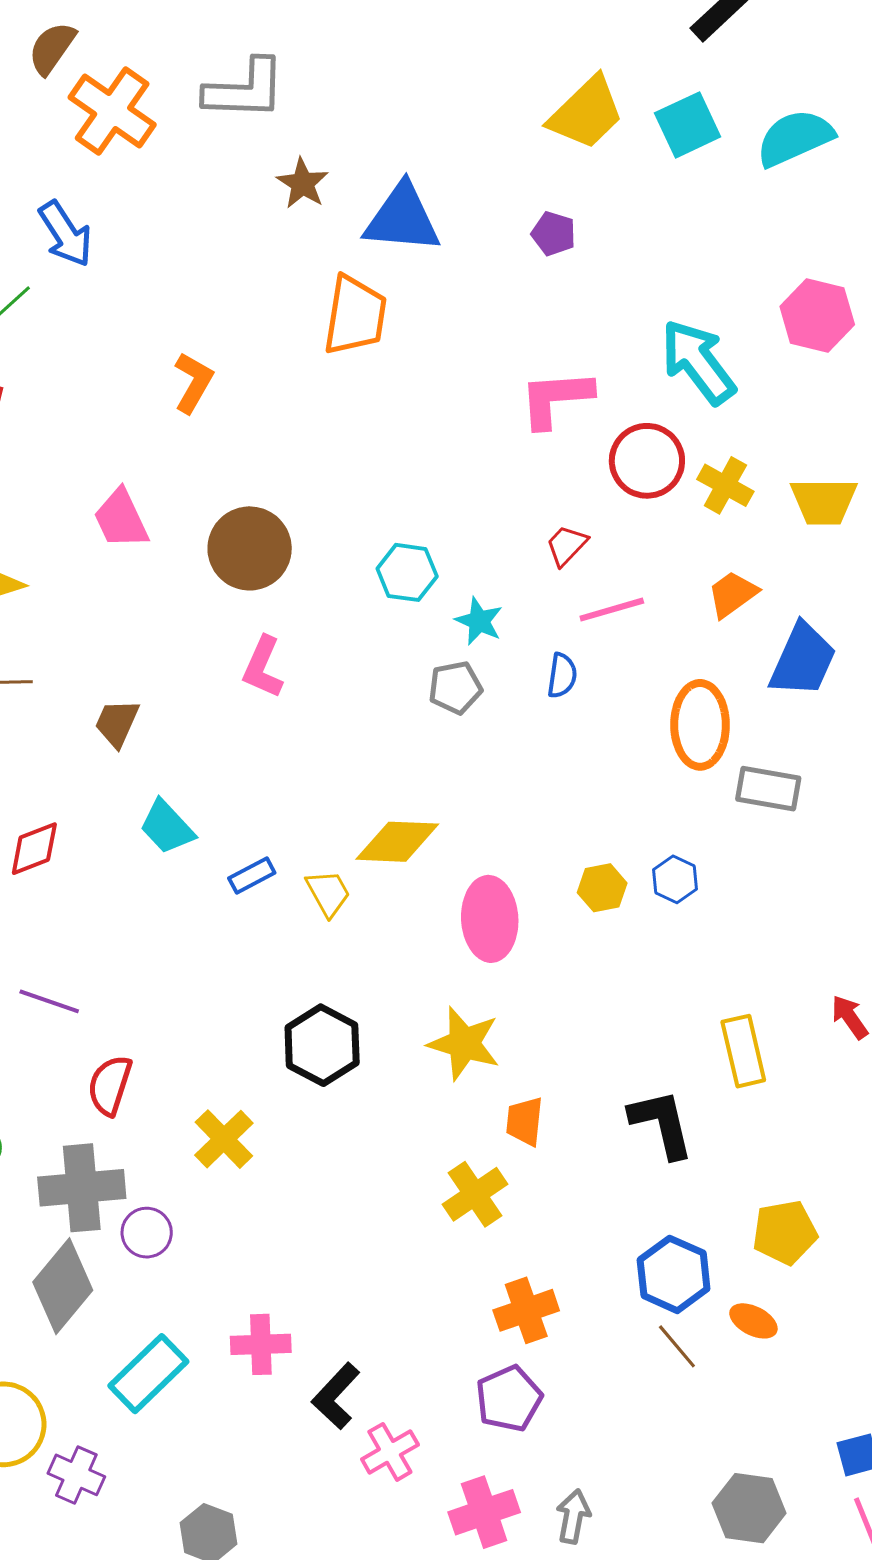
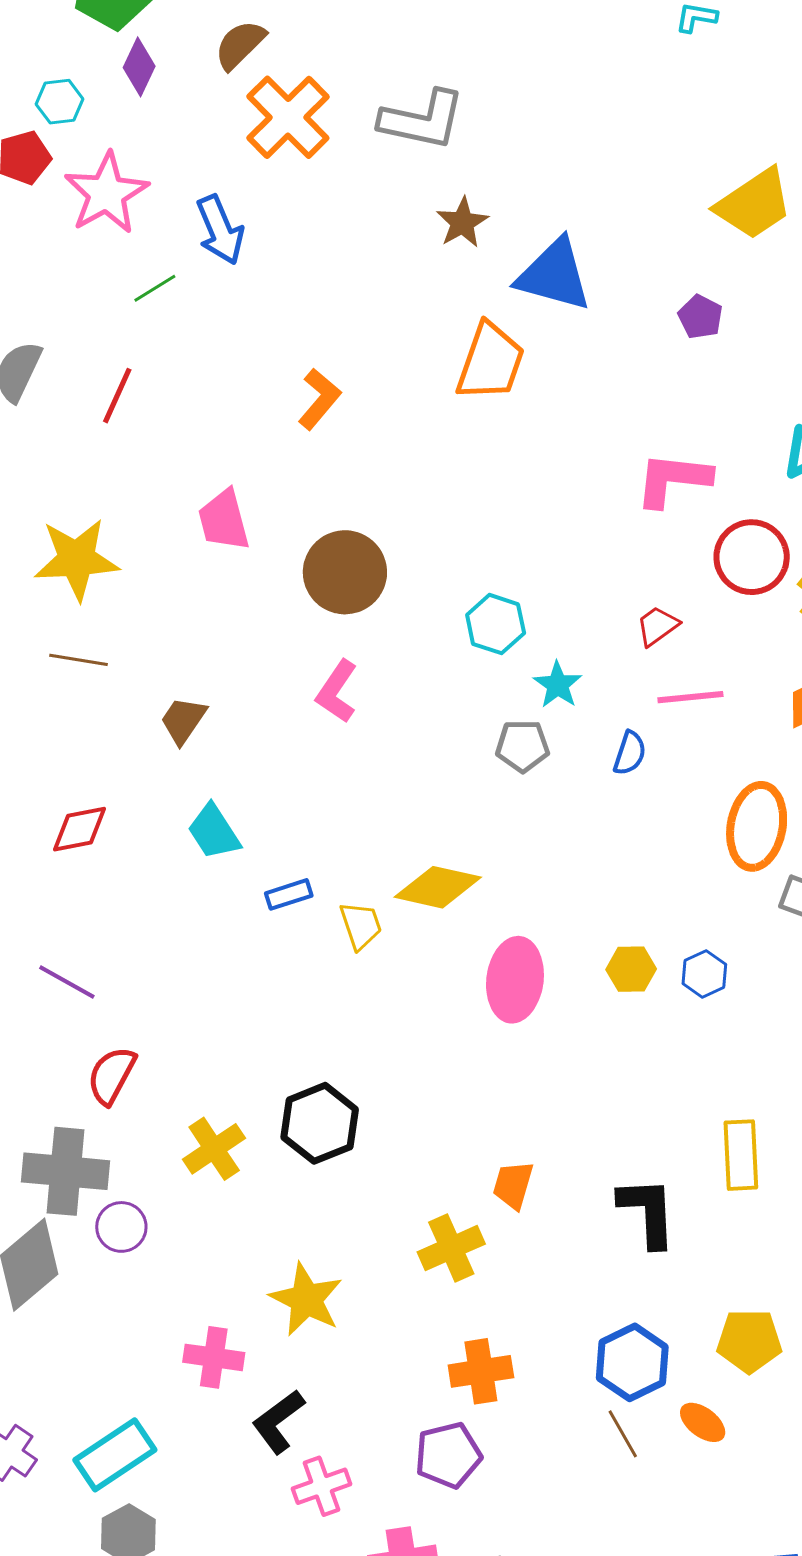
yellow star: (464, 1043) -> (306, 1299), moved
black hexagon: (322, 1045) -> (320, 1123), moved
cyan rectangle: (148, 1374) -> (115, 1455), moved

